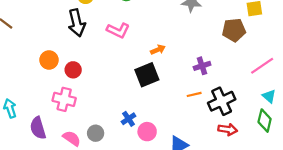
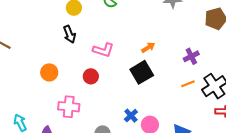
black arrow: (77, 23) -> (70, 34), size x0.7
pink L-shape: (118, 30) -> (103, 50), moved
red circle: (73, 70) -> (91, 76), moved

